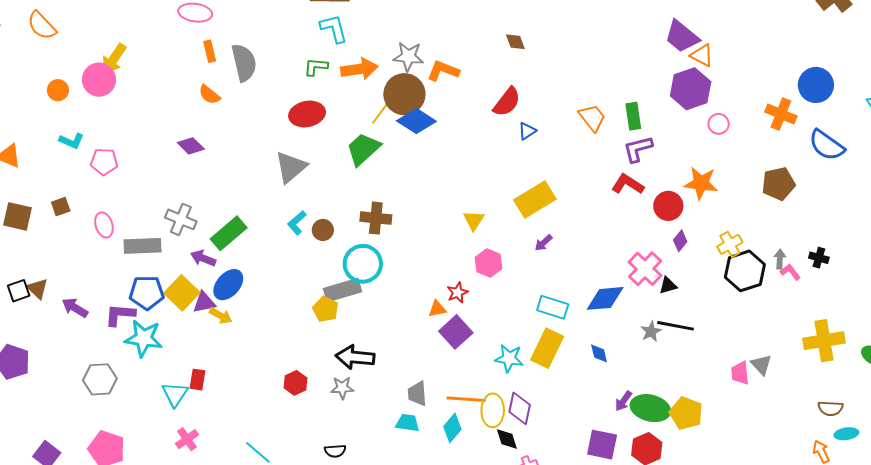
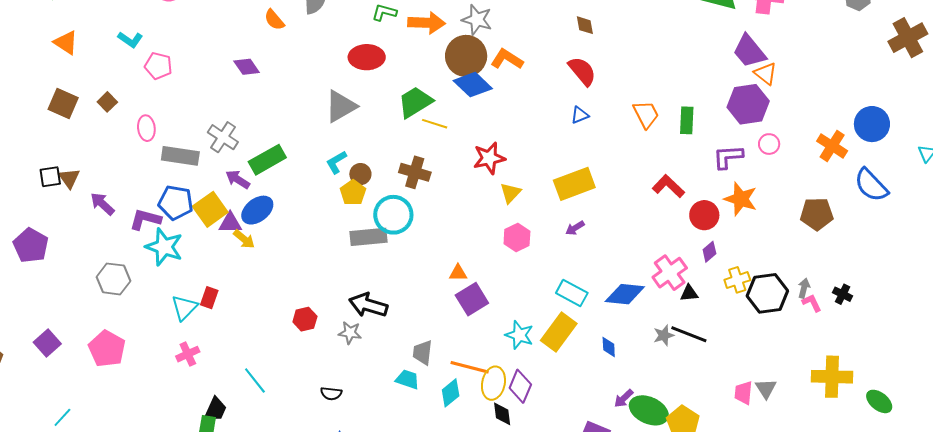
orange L-shape: (443, 71) -> (507, 59), moved
red semicircle: (507, 102) -> (582, 71), moved, turned -88
yellow line: (380, 113) -> (435, 124), moved, turned 60
purple L-shape: (638, 149) -> (728, 157), moved
brown square: (61, 207) -> (107, 102), turned -36
yellow cross: (730, 244) -> (737, 280), moved
red star: (458, 293) -> (489, 158), moved, size x1.5
yellow pentagon: (326, 309) -> (353, 193), moved

